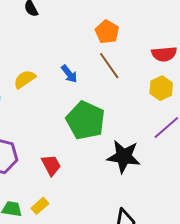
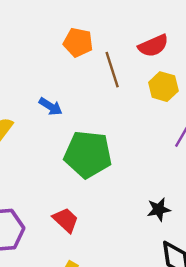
brown line: (109, 66) -> (112, 70), moved, turned 36
black star: (124, 157) -> (159, 209), moved, size x0.6

